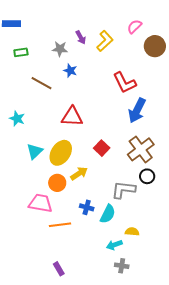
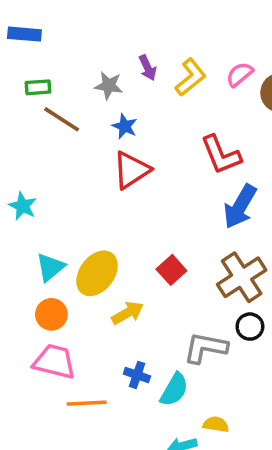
pink semicircle: (135, 26) -> (240, 74), moved
brown line: (41, 83) -> (62, 119), moved
red triangle: (72, 117) -> (131, 170), moved, turned -40
orange circle: (57, 183) -> (51, 314), moved

